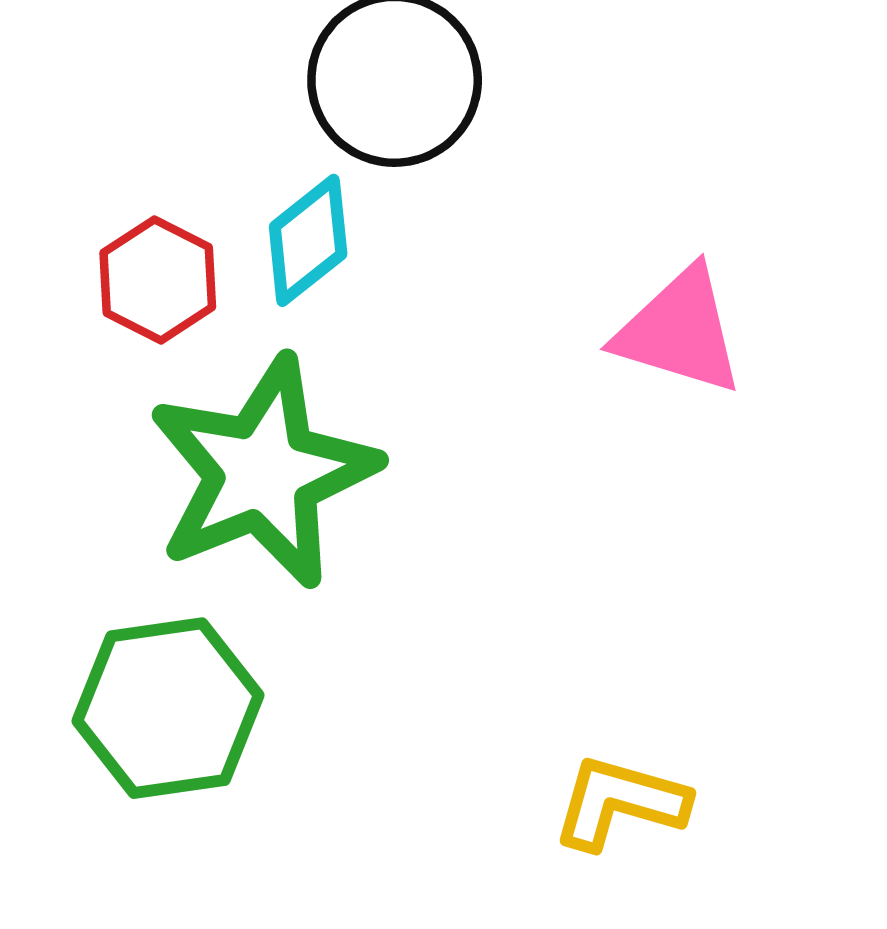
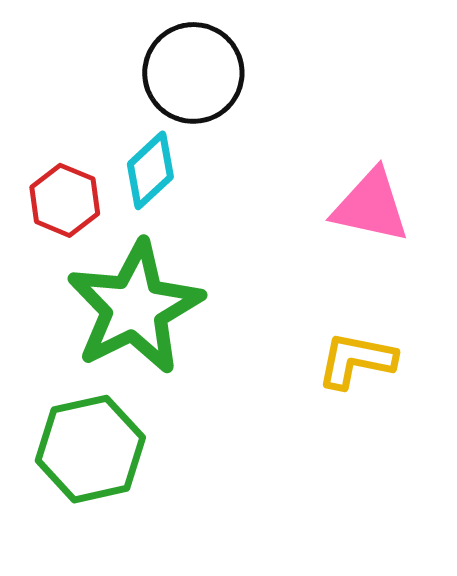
yellow L-shape: (620, 802) -> (356, 360), moved

